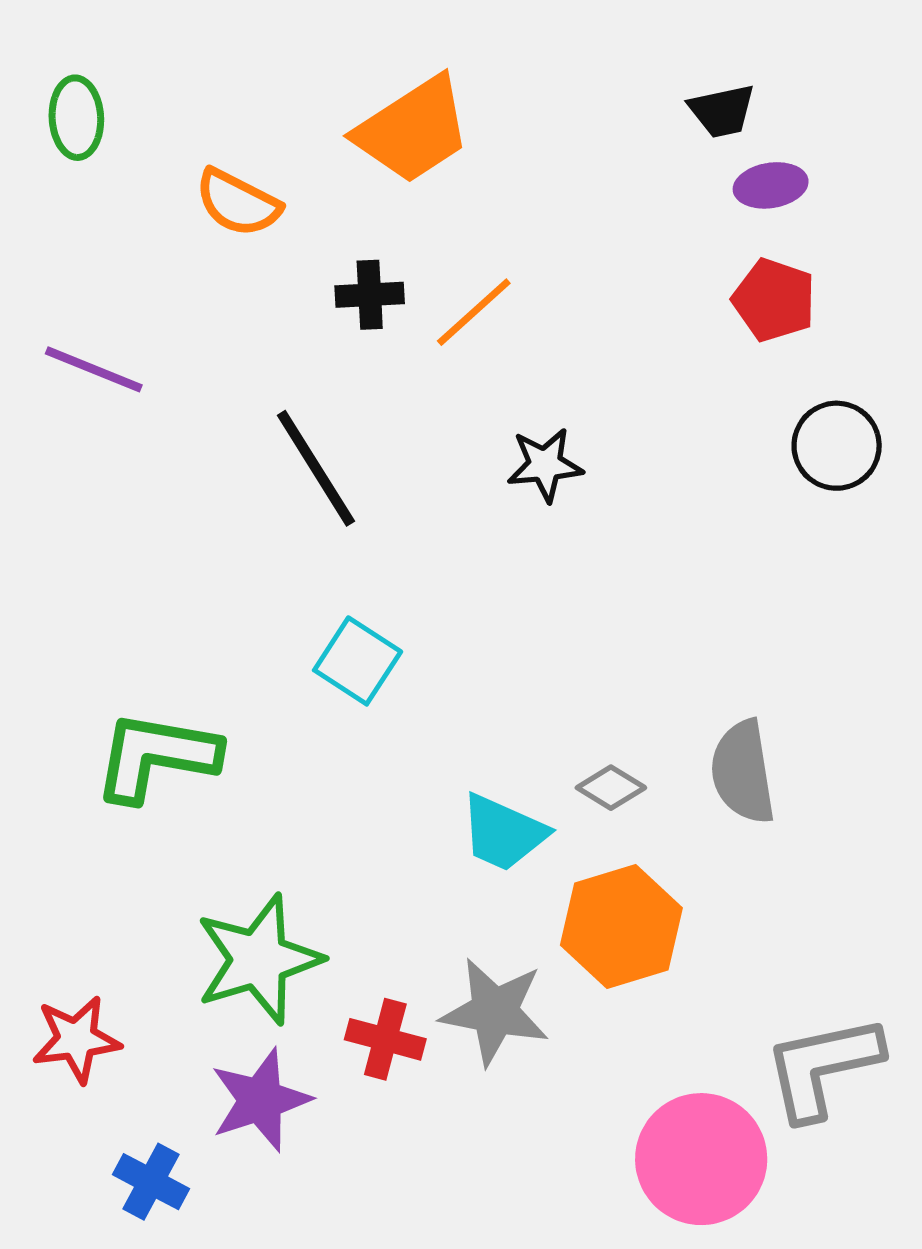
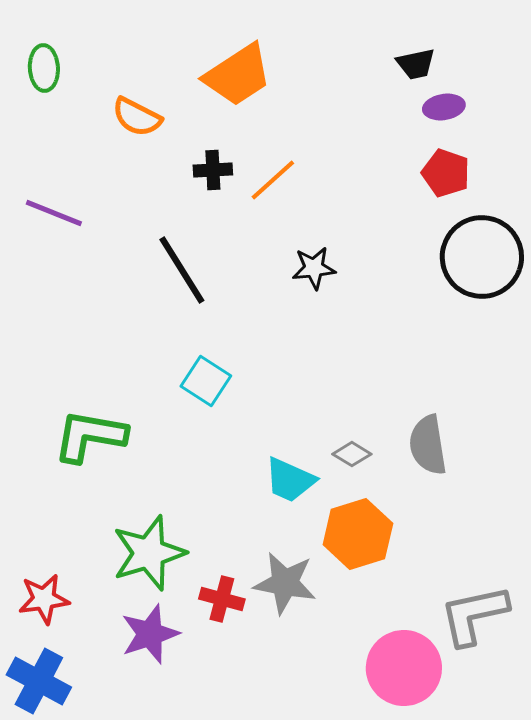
black circle: (837, 446) -> (482, 257), size x1.6
blue cross: (151, 1182) -> (39, 681), moved, size x1.5

